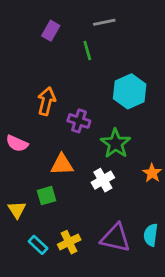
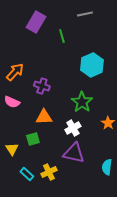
gray line: (104, 22) -> (85, 14), moved
purple rectangle: (51, 31) -> (36, 22), size x1.5
orange arrow: (46, 101) -> (15, 72), moved, turned 30
purple cross: (79, 121) -> (42, 86), moved
purple triangle: (116, 238) -> (74, 153), moved

